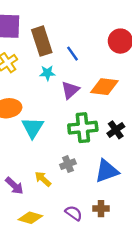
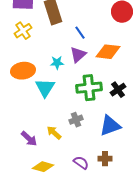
blue line: (73, 54) -> (80, 33), moved
cyan star: (47, 73) -> (57, 63), moved

